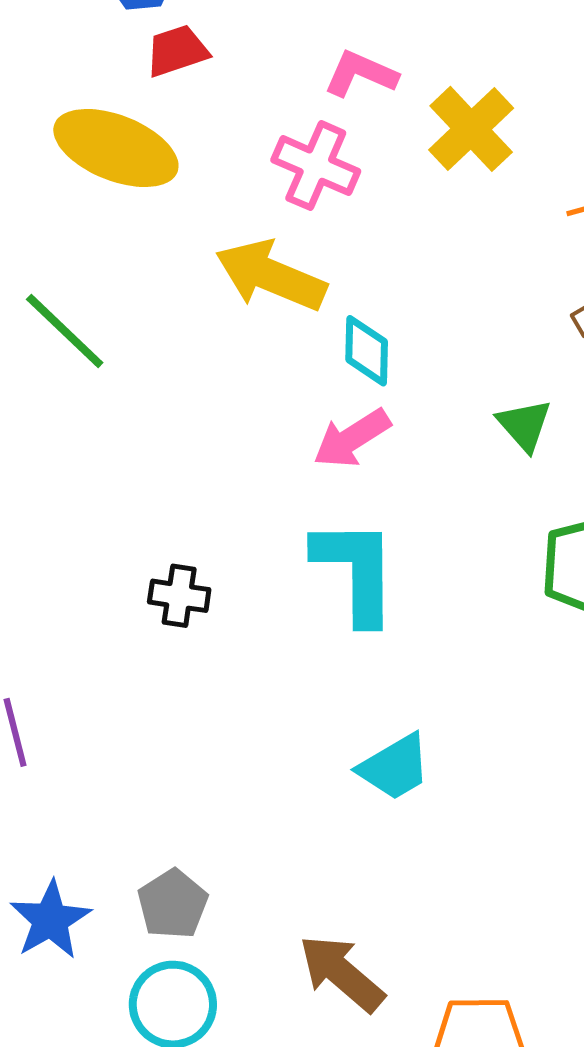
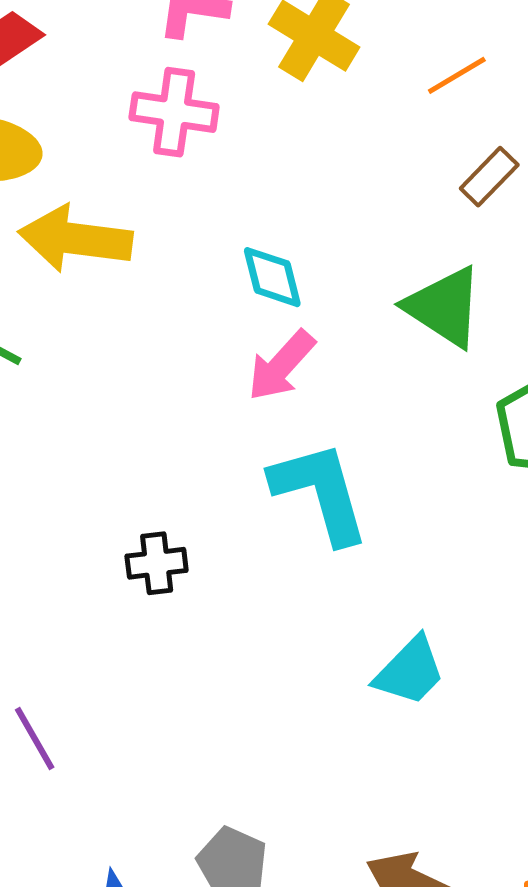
yellow arrow: (271, 276) -> (75, 239), moved
green triangle: (524, 425) -> (444, 307), size x1.5

